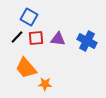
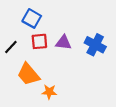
black line: (17, 37) -> (11, 47), moved

